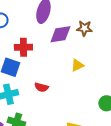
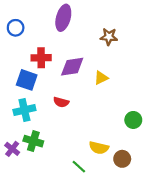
purple diamond: (60, 34) -> (72, 67), moved

